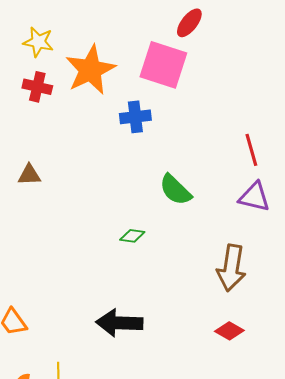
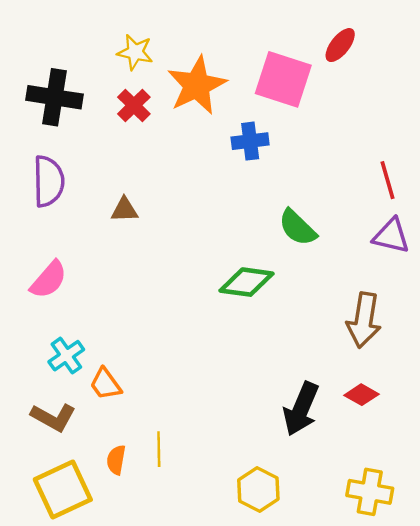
red ellipse: (189, 23) -> (340, 45), moved
red cross: (37, 87) -> (134, 105), turned 32
green diamond: (132, 236) -> (247, 282), size x1.8
black arrow: (119, 323) -> (301, 409), moved, turned -69

